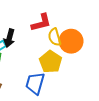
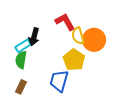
red L-shape: (41, 23) -> (65, 22), turned -105

